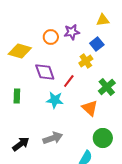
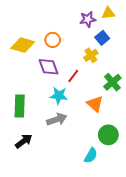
purple star: (72, 32) -> (88, 19), moved
orange circle: (51, 37) -> (53, 40), moved
green rectangle: (17, 96) -> (20, 106), moved, size x1.5
gray arrow: (53, 138) -> (57, 119), moved

